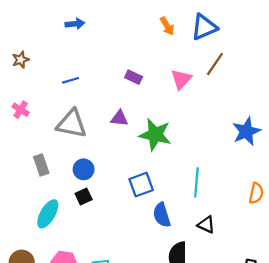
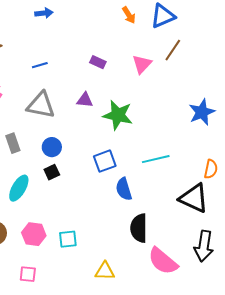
cyan line: (196, 182) -> (156, 159), turned 72
black triangle: (206, 225) -> (194, 198), moved, size x1.8

